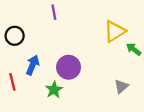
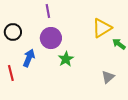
purple circle: (69, 67) -> (51, 38), moved
green star: (54, 90) -> (66, 59), moved

